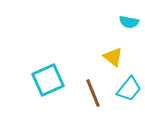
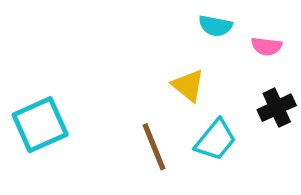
cyan square: (48, 80) -> (40, 125), moved

